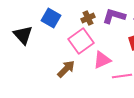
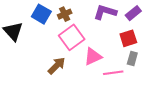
brown cross: (88, 18) -> (65, 14), moved

